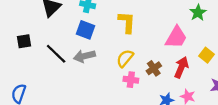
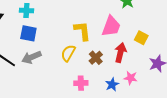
yellow L-shape: (127, 22) -> (82, 31), moved
pink cross: (131, 80) -> (81, 83), moved

